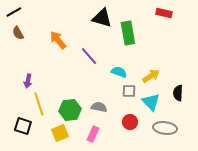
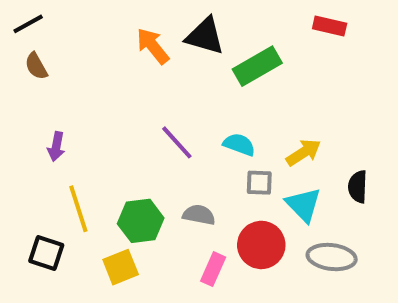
green rectangle: (128, 33) -> (257, 66), turned 70
orange arrow: (58, 40) -> (153, 46), moved
purple line: (89, 56) -> (177, 142), moved
purple arrow: (28, 81) -> (56, 146), moved
red circle: (130, 122) -> (261, 245), size x1.5
pink rectangle: (93, 134) -> (213, 269), moved

